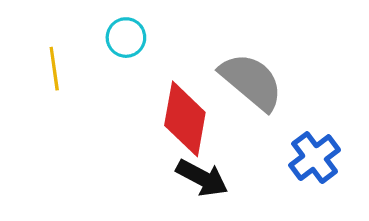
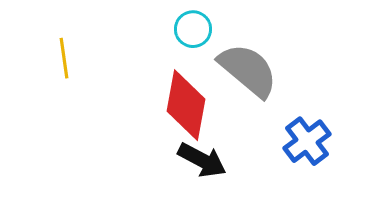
cyan circle: (126, 38) -> (193, 29), moved

